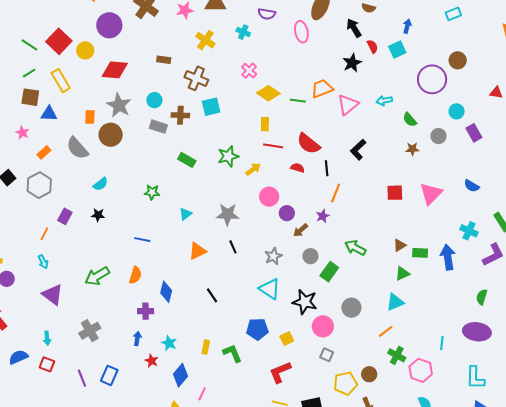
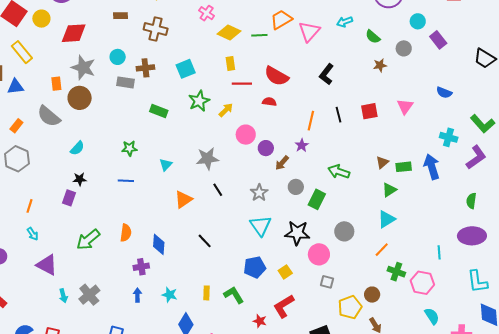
cyan square: (211, 107) -> (186, 69), moved
black line: (327, 168) -> (338, 115), moved
pink triangle: (431, 194) -> (405, 107), size x0.7
purple rectangle: (65, 216) -> (69, 198), moved
blue line: (142, 240) -> (126, 181), moved
cyan triangle: (270, 289) -> (261, 226), turned 30
cyan arrow: (47, 338) -> (63, 296), moved
red star: (152, 361) -> (260, 321), moved

